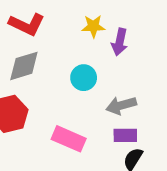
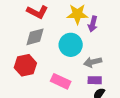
yellow star: (93, 26) -> (77, 14), size x1.5
cyan circle: (84, 78) -> (71, 45), size x1.5

